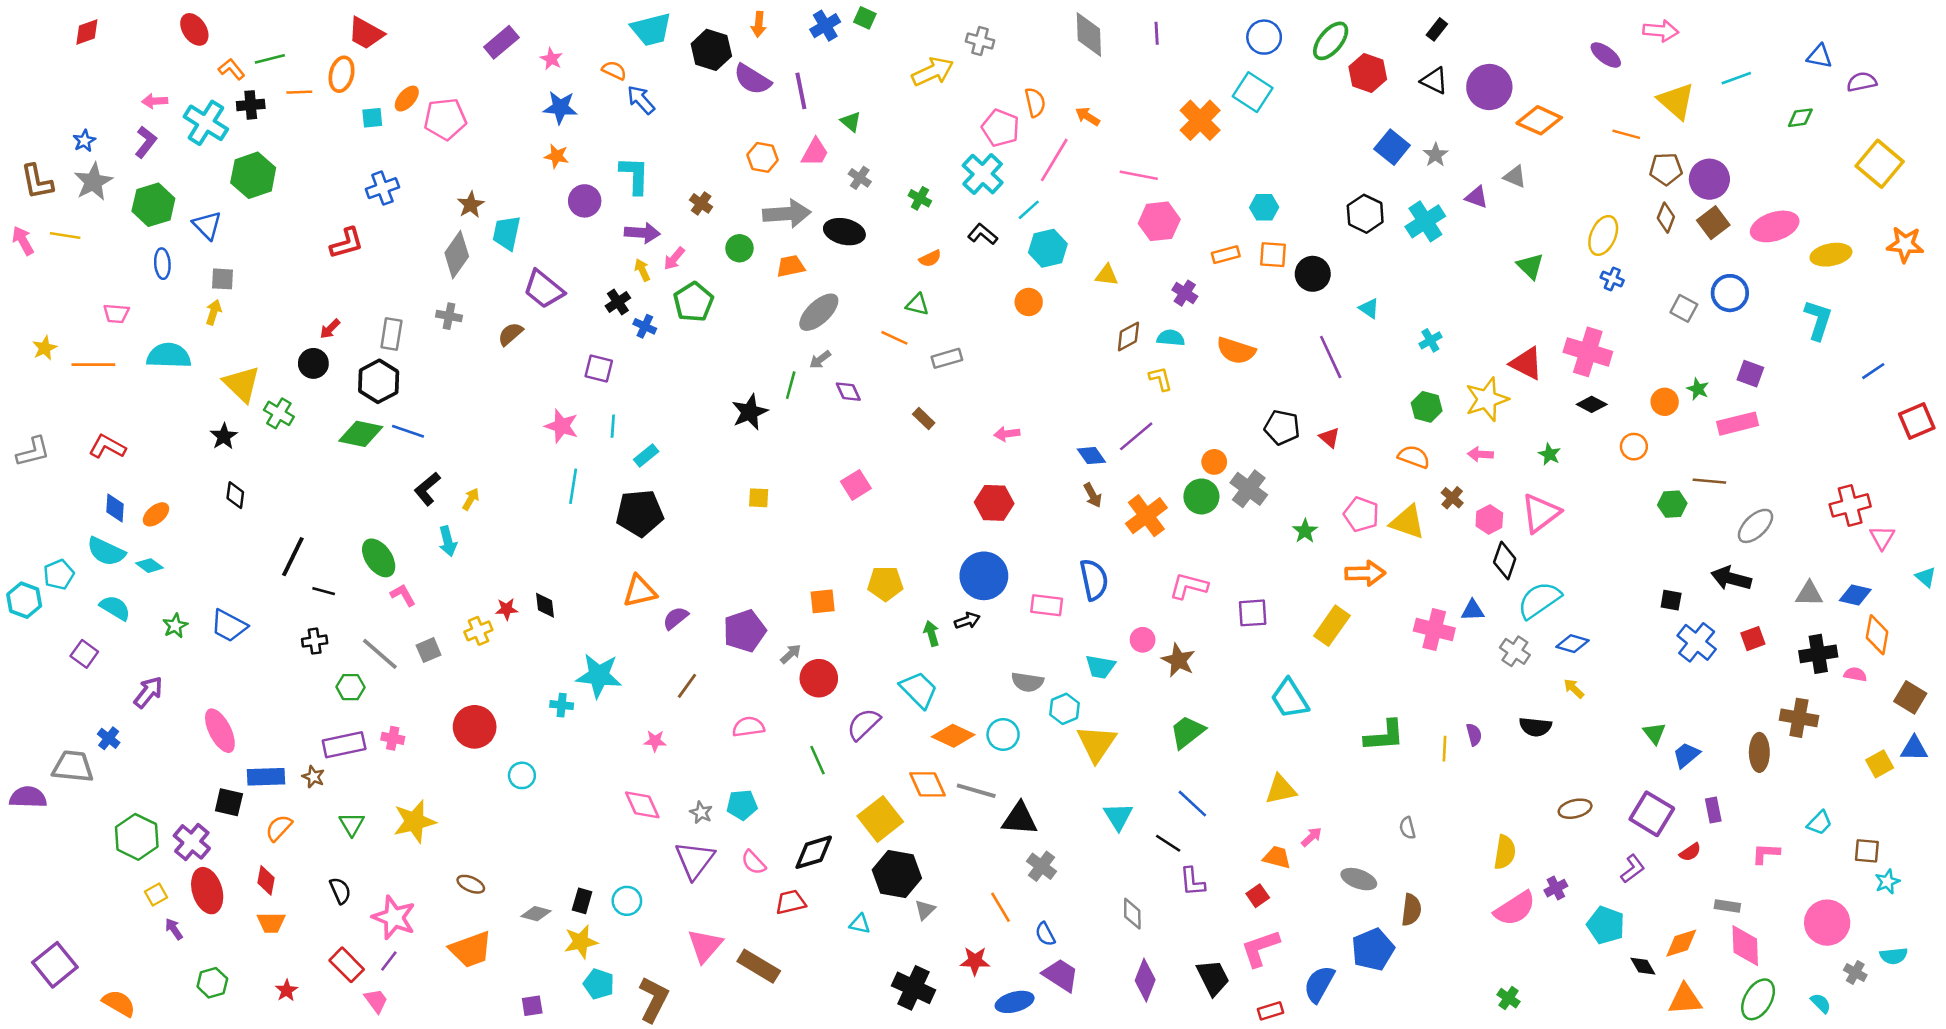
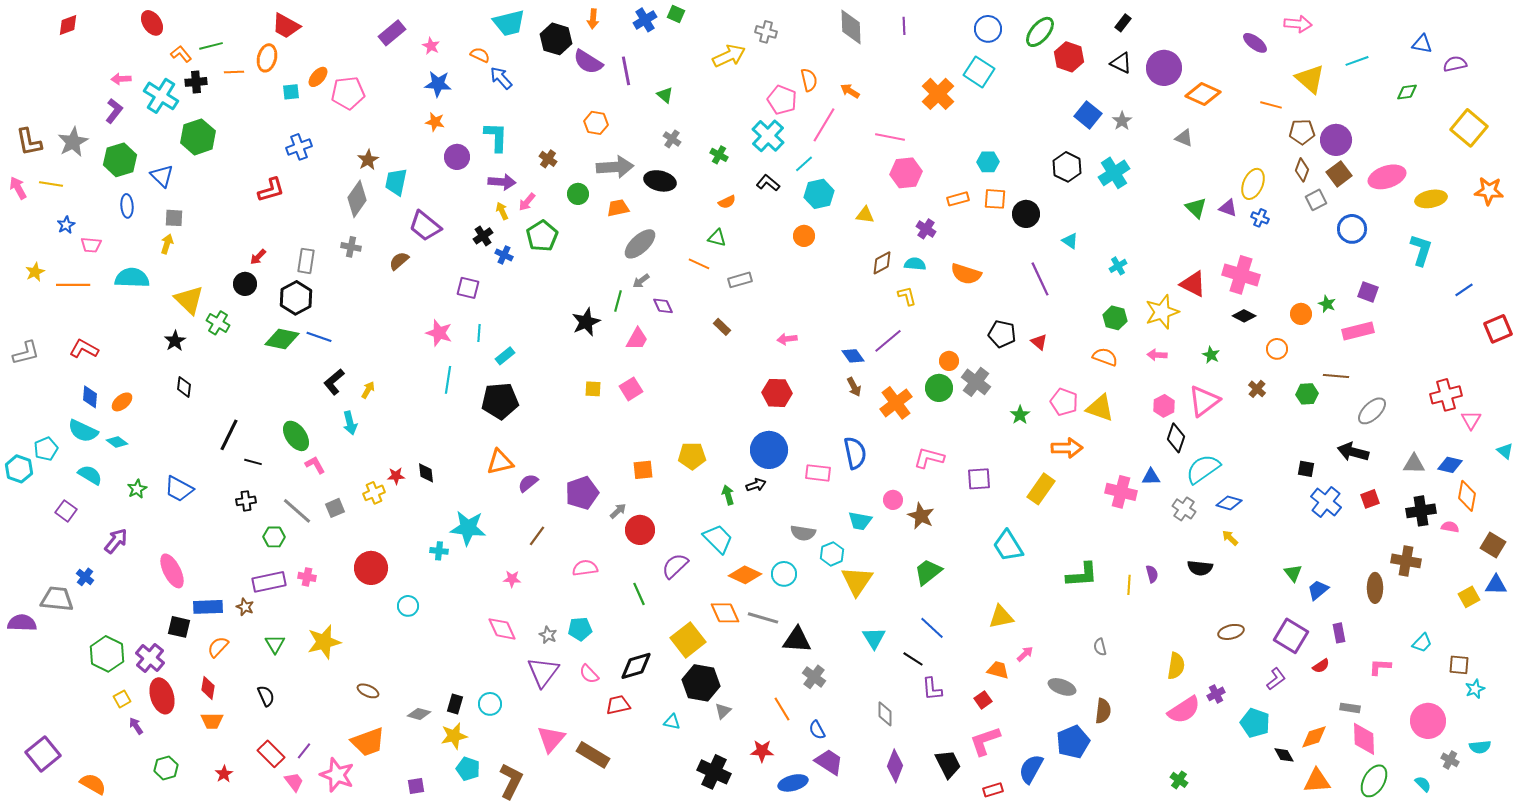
blue star: (84, 141) -> (66, 225), moved
pink trapezoid: (815, 152) -> (637, 339), moved
purple triangle: (1477, 197) -> (1228, 208), moved
gray square: (1684, 308) -> (1316, 200), moved, turned 35
pink square: (856, 485) -> (631, 389), moved
brown cross: (1452, 498) -> (1257, 389), moved
pink star: (394, 917) -> (337, 775), moved

